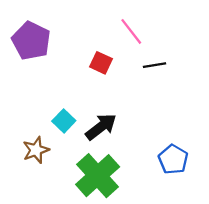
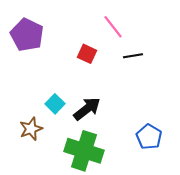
green cross: (98, 176) -> (84, 151), turned -30

